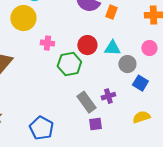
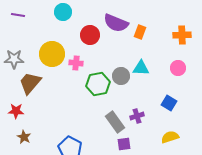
yellow circle: (23, 18) -> (52, 54), moved
red circle: (87, 45) -> (90, 35), moved
gray circle: (127, 64) -> (121, 76), moved

